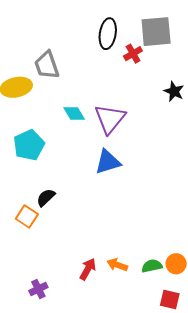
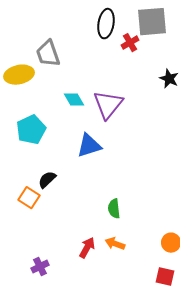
blue triangle: (108, 162) -> (89, 146), moved
green semicircle: (152, 266) -> (114, 209), moved, turned -84

